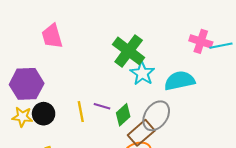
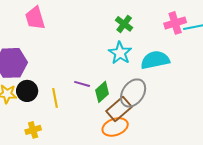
pink cross: (201, 41) -> (175, 23), turned -35
green cross: (129, 51) -> (124, 24), moved, size x0.6
yellow line: (81, 112) -> (55, 98), moved

